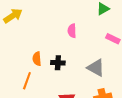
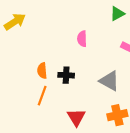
orange line: (27, 81) -> (42, 96), moved

